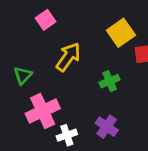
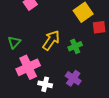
yellow arrow: (68, 57) -> (51, 40), moved
white cross: (67, 135) -> (45, 84), turned 32

